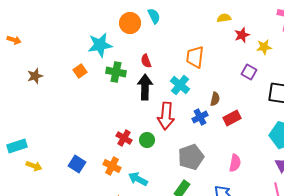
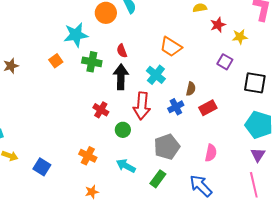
orange trapezoid: (195, 57) -> (171, 47), turned -65
red cross: (124, 138) -> (101, 110), moved
blue square: (77, 164) -> (42, 167), moved
cyan arrow: (138, 179) -> (126, 166), moved

